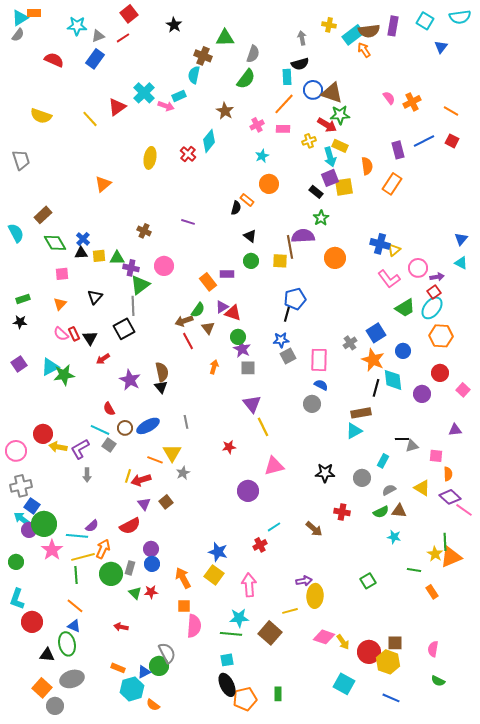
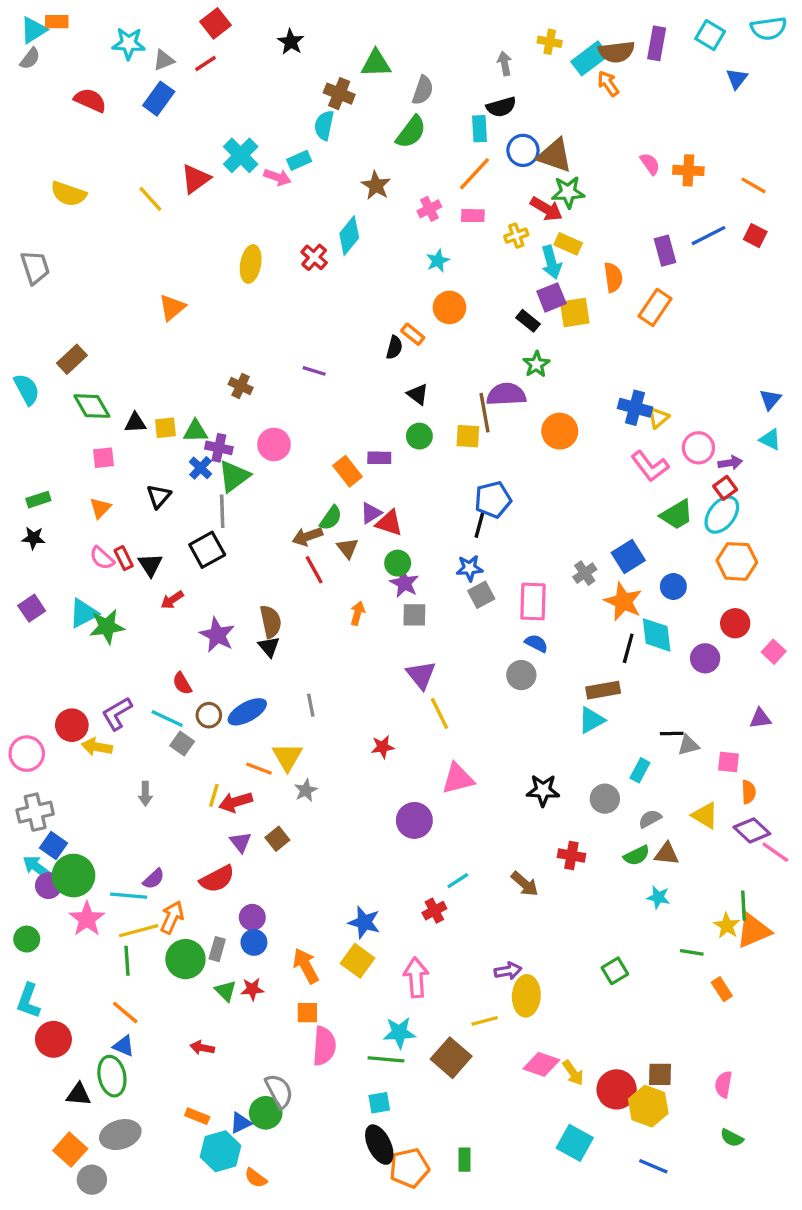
orange cross: (412, 102) -> (688, 170), turned 30
blue cross: (83, 239) -> (200, 468), moved
purple L-shape: (80, 449) -> (117, 713), moved

